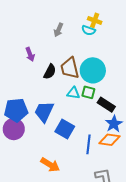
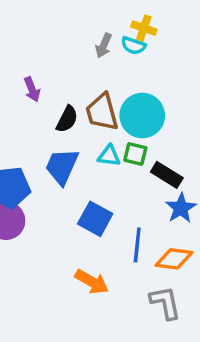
gray arrow: (58, 30) -> (104, 46), moved
blue trapezoid: (44, 112) -> (62, 166), moved
orange diamond: (110, 140) -> (174, 259), moved
orange arrow: (50, 165) -> (92, 282), moved

